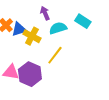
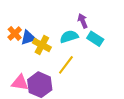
purple arrow: (45, 13) -> (83, 21), moved
cyan rectangle: (83, 21) -> (95, 39), moved

